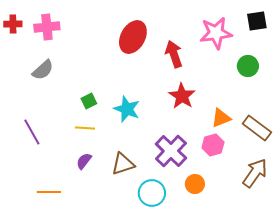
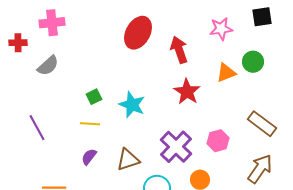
red cross: (13, 24) -> (18, 43), moved
pink star: (216, 33) -> (221, 29), size x0.7
orange triangle: (221, 118) -> (226, 73), moved

